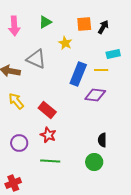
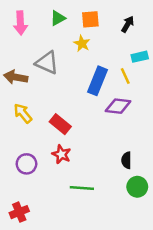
orange square: (84, 24) -> (90, 19), moved
yellow line: (101, 70) -> (125, 76), turned 64
green line: (50, 161) -> (82, 188), moved
green circle: (94, 162) -> (137, 187), moved

